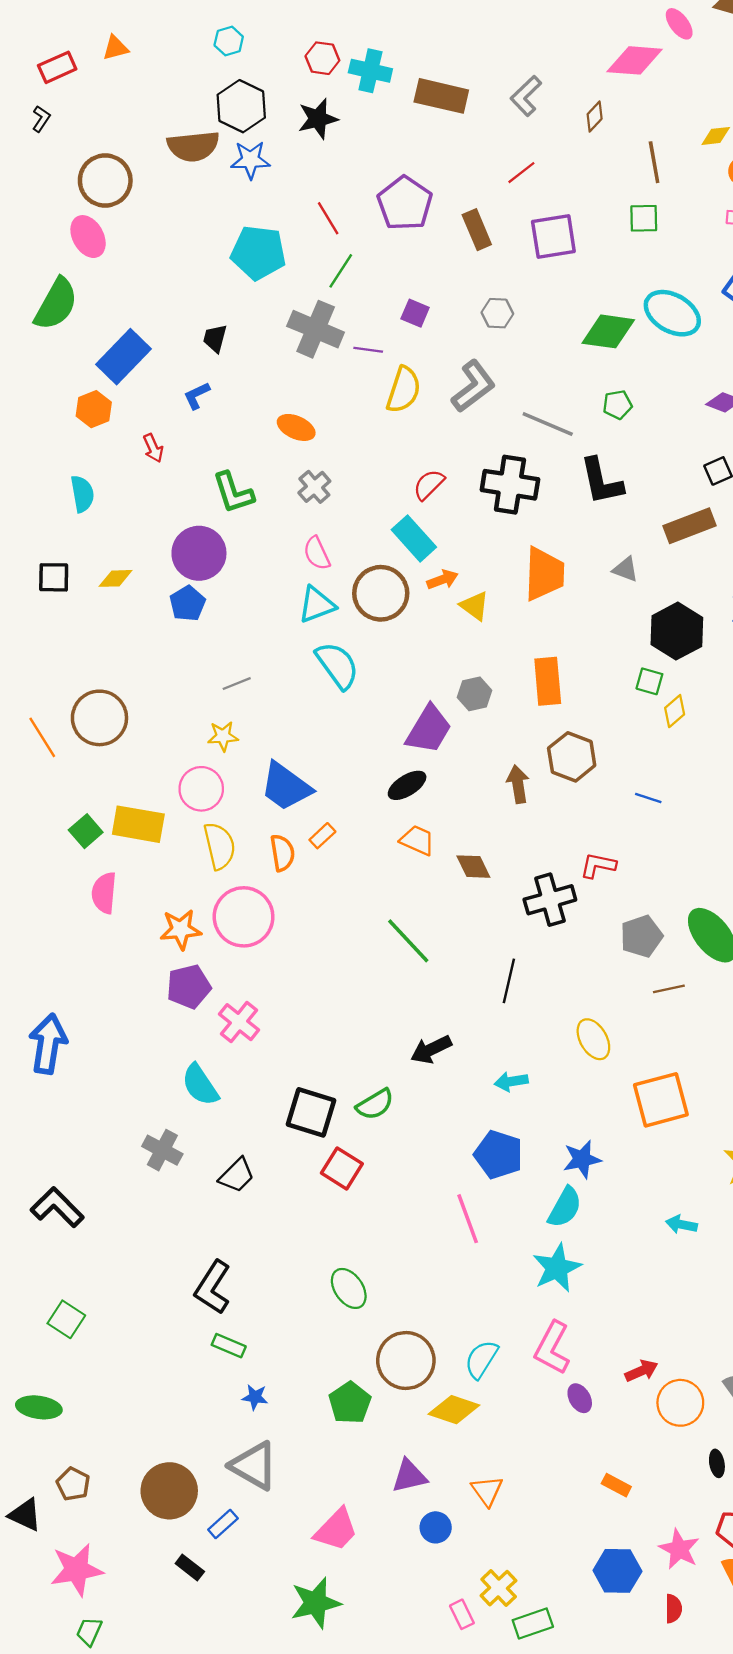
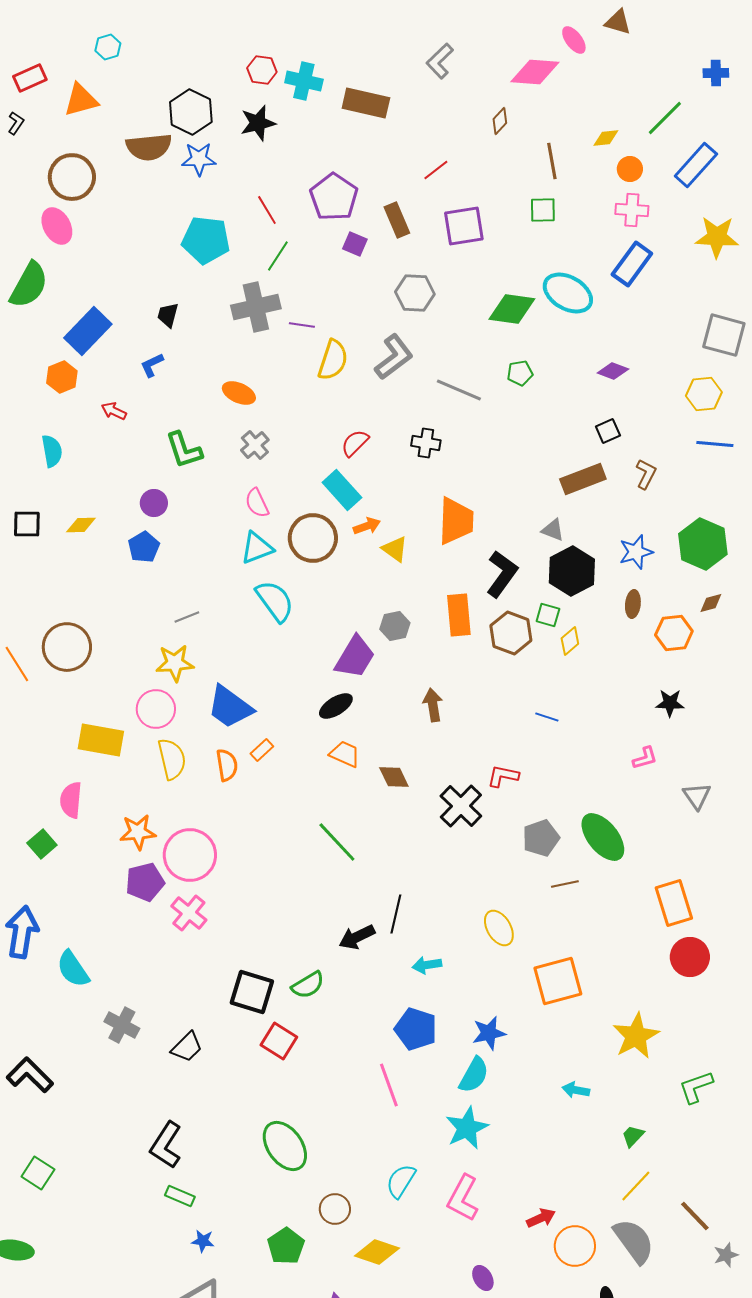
cyan hexagon: (229, 41) -> (108, 47), moved
orange triangle: (115, 48) -> (81, 100), moved, size x1.5
gray L-shape: (526, 96) -> (440, 61), moved
purple square: (415, 313) -> (355, 244), moved
gray hexagon: (497, 313) -> (415, 293), size x1.4
gray cross: (316, 329) -> (256, 307), turned -36
red arrow: (153, 448) -> (114, 411), turned 140
black L-shape: (601, 481) -> (502, 574), moved, turned -132
black cross: (510, 485) -> (426, 443), size x0.6
purple circle: (199, 553) -> (154, 503), size x0.6
gray triangle: (625, 569) -> (553, 530), moved
yellow star: (223, 736) -> (175, 663), size x1.4
brown hexagon: (572, 757) -> (511, 633), moved
green square: (86, 831) -> (42, 844), moved
black cross: (550, 900) -> (461, 806), turned -30
pink circle: (244, 917) -> (190, 855), moved
black line: (509, 981) -> (396, 914), moved
cyan semicircle: (200, 1085) -> (73, 969), moved
green ellipse: (349, 1288) -> (285, 1146), size x1.4
cyan semicircle: (481, 1359) -> (401, 1181), moved
brown circle: (406, 1360) -> (335, 1209), size x0.6
purple ellipse: (580, 1398) -> (483, 1278), moved

